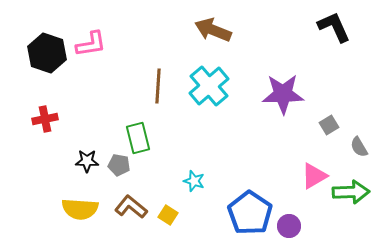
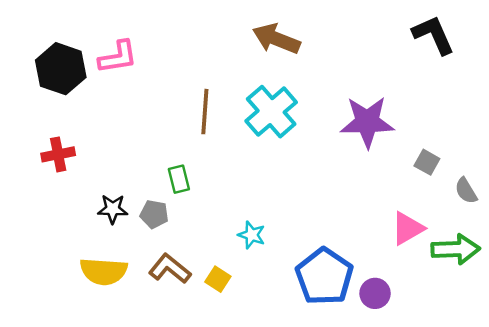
gray square: (329, 125) -> (427, 162), turned -30
green rectangle: (138, 138) -> (179, 179), size x0.7

